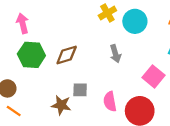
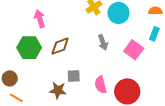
pink arrow: (23, 23) -> (40, 19), moved
pink square: (153, 76) -> (134, 50), moved

